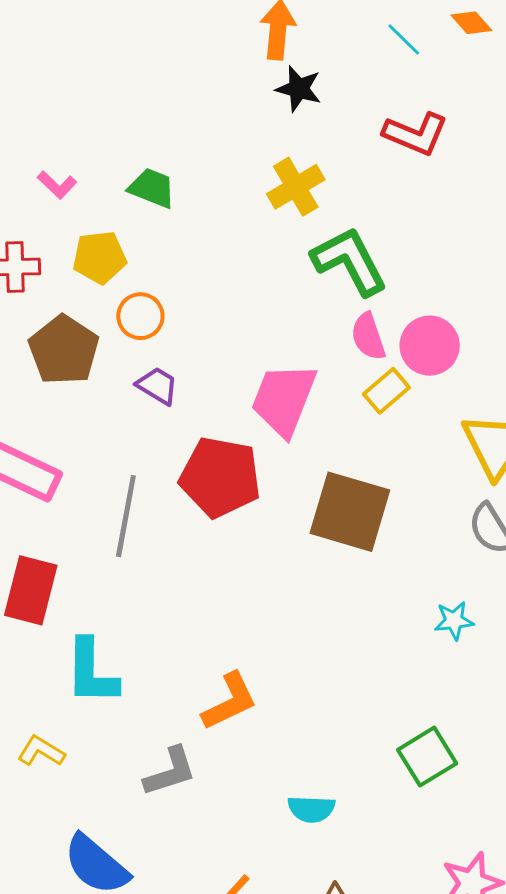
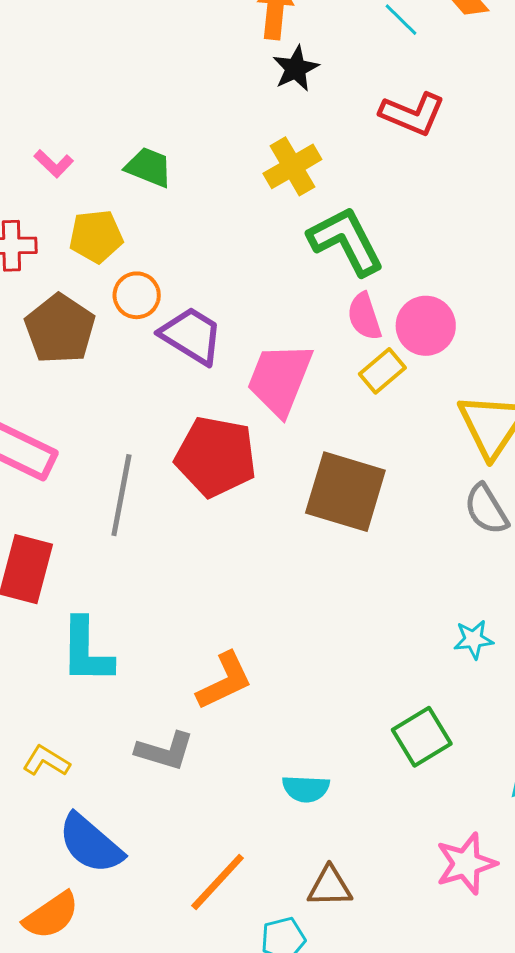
black star: (299, 89) -> (296, 68), turned 30
purple trapezoid: (157, 386) -> (191, 336), moved, size x1.5
cyan star: (454, 621) -> (473, 639), moved
yellow L-shape: (41, 751) -> (46, 761), moved
gray L-shape: (170, 772) -> (165, 751), turned 34

